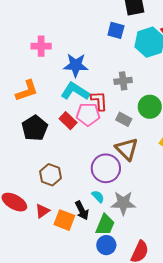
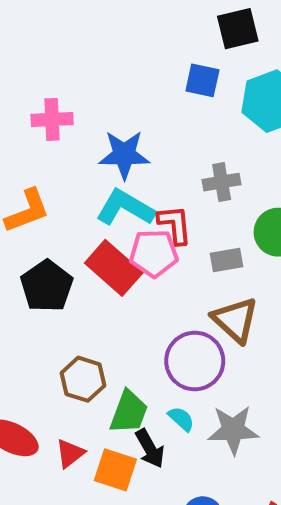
gray rectangle: (124, 119) -> (227, 260), turned -35
red rectangle: (68, 121) -> (114, 268), size x1.5
green trapezoid: (105, 225) -> (129, 412), moved

